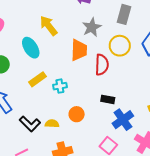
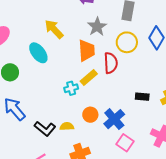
yellow rectangle: (38, 79) -> (89, 77), moved
black rectangle: (108, 99) -> (142, 97), moved
blue cross: (123, 120) -> (114, 119), moved

